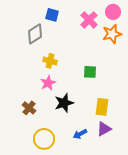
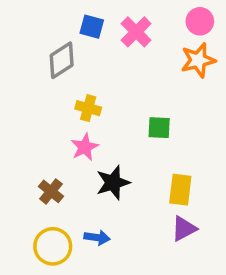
pink cross: (89, 20) -> (136, 32), moved
blue arrow: (80, 134) -> (97, 237), moved, turned -144
yellow circle: (44, 139) -> (53, 246), moved

